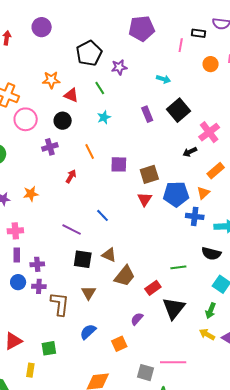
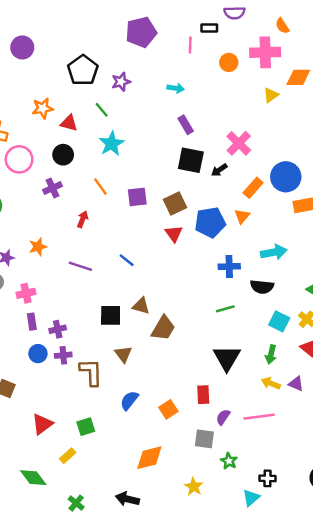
black square: (178, 110) -> (191, 160), moved, turned -30
purple rectangle: (147, 114) -> (186, 125), moved
cyan star: (104, 117) -> (111, 144), size x1.5
blue cross: (195, 216) -> (229, 266), moved
purple line: (72, 229) -> (80, 266), moved
red rectangle: (153, 288) -> (203, 395), moved, turned -49
purple semicircle: (137, 319) -> (223, 417), moved
pink line: (173, 362) -> (259, 417), moved
yellow rectangle: (30, 370) -> (68, 456), turned 48

